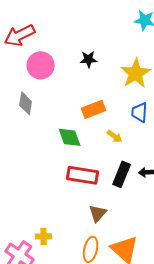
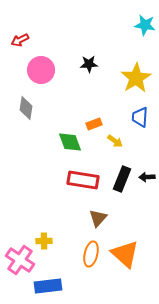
red arrow: (20, 35) -> (20, 40), size x0.6
orange rectangle: (94, 109) -> (94, 124), moved, size x0.7

